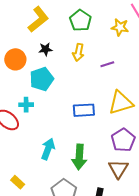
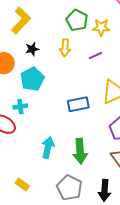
green pentagon: (80, 20) -> (77, 20), moved
yellow star: (120, 27) -> (101, 27), moved

